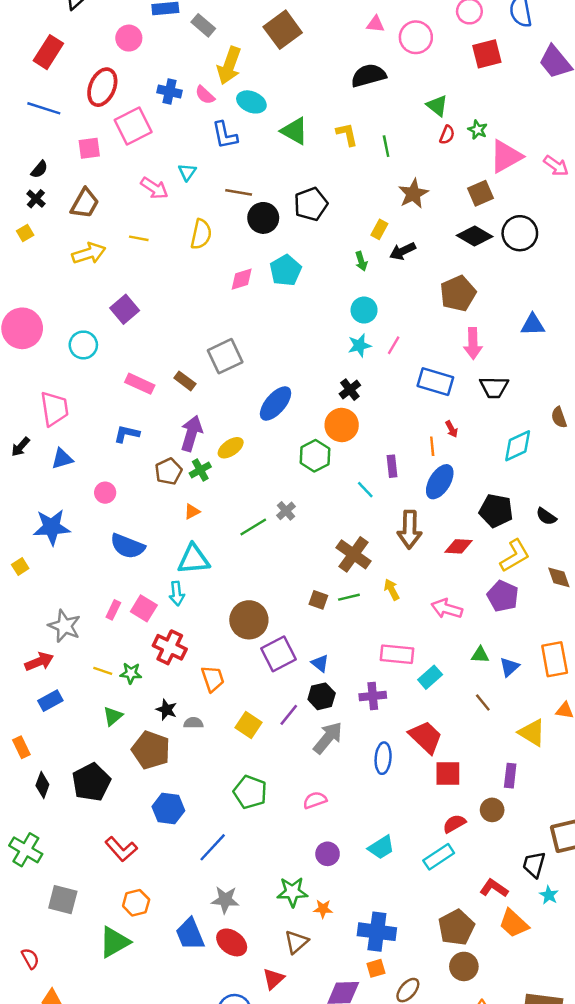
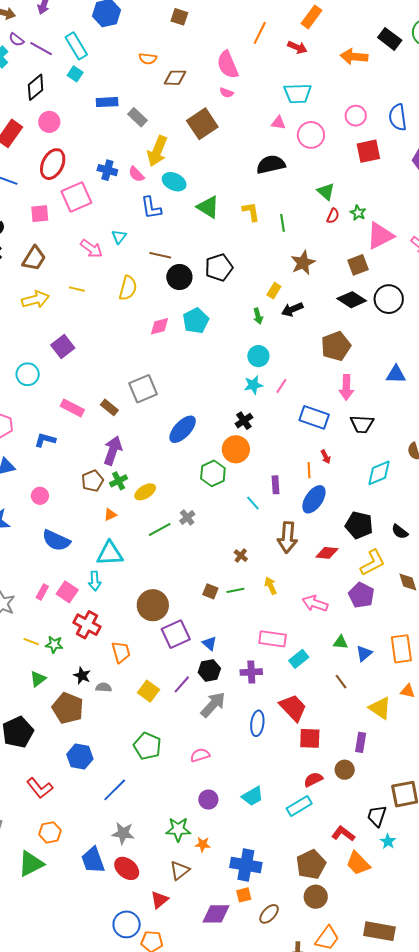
pink circle: (129, 38) -> (49, 122), moved
blue L-shape: (127, 434) -> (45, 440), moved
yellow ellipse: (231, 448) -> (145, 492), moved
brown cross: (354, 554) -> (241, 556), size x0.5

